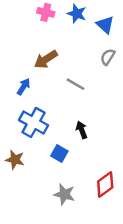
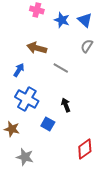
blue star: (77, 14) -> (62, 20), moved
brown arrow: (46, 59) -> (37, 48), turned 48
gray star: (64, 194) -> (25, 157), moved

